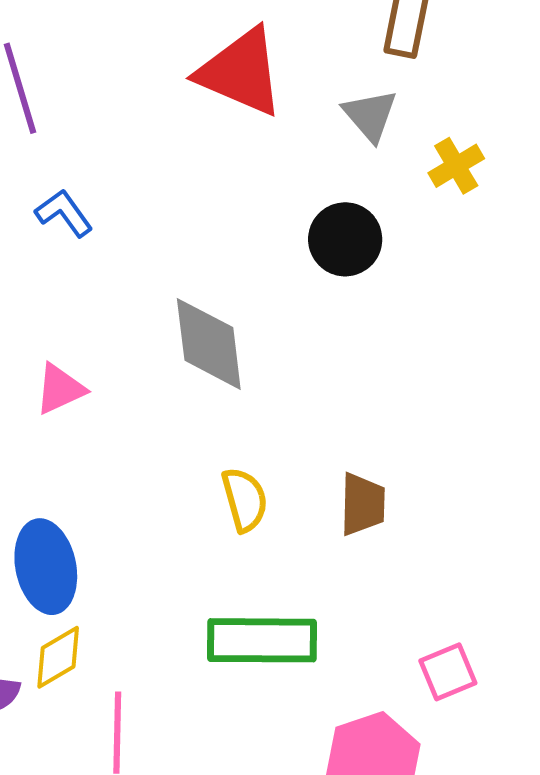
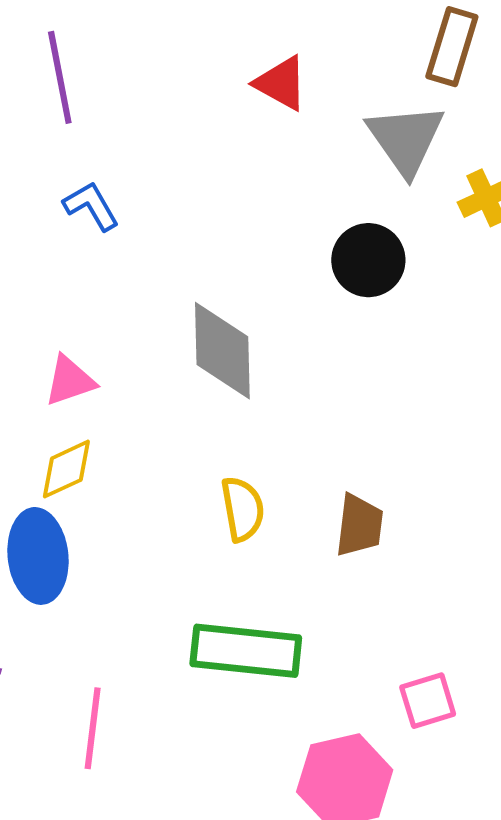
red triangle: (241, 72) -> (281, 83), size x0.6
gray triangle: (370, 115) -> (406, 139), size x1.4
yellow diamond: (58, 657) -> (66, 469), moved

